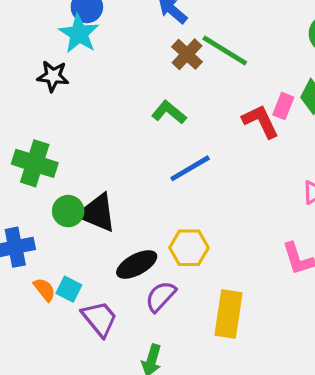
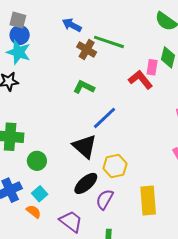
black triangle: (97, 213) -> (85, 146), moved, turned 32
cyan square: (69, 289) -> (40, 194), moved, turned 35

